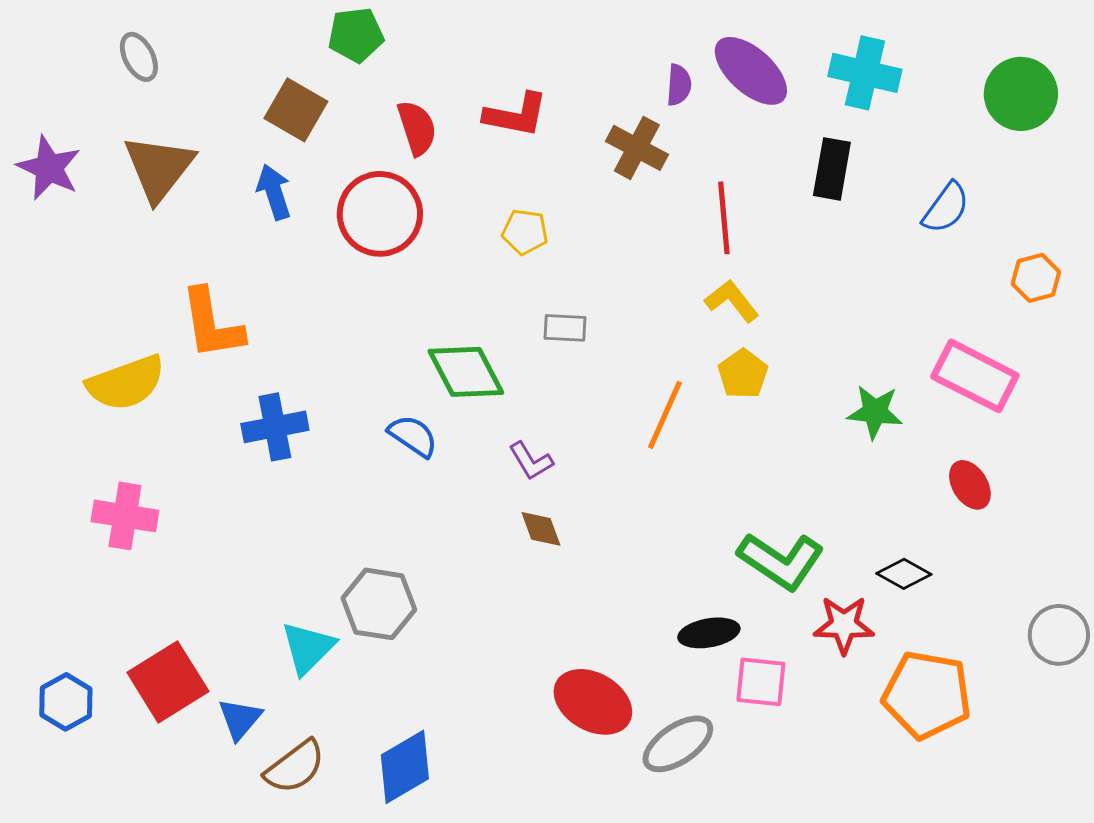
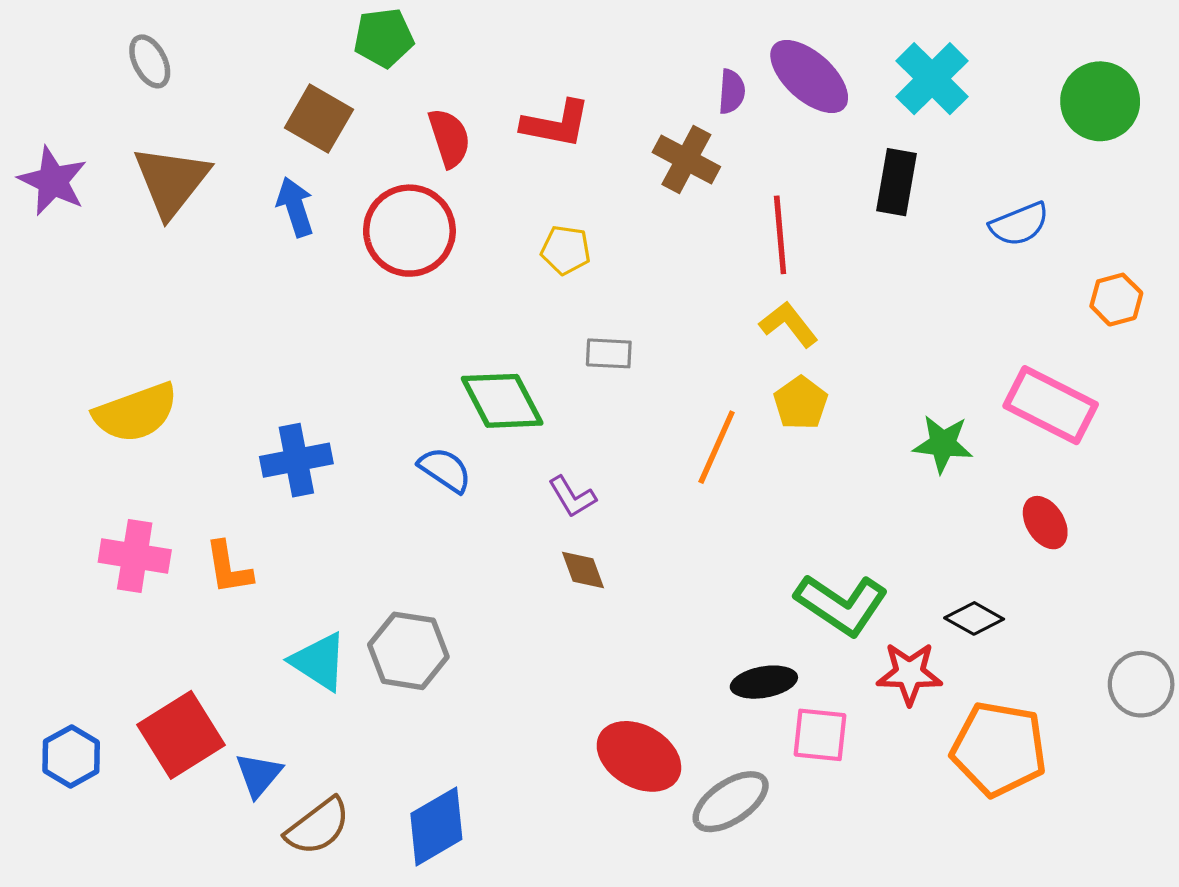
cyan cross: (865, 73) -> (932, 79), turned 32
blue semicircle: (946, 208) -> (1019, 224), turned 32
orange L-shape: (212, 324) -> (228, 568), moved, size x0.7
cyan triangle: (308, 648) -> (319, 662), moved, turned -42

